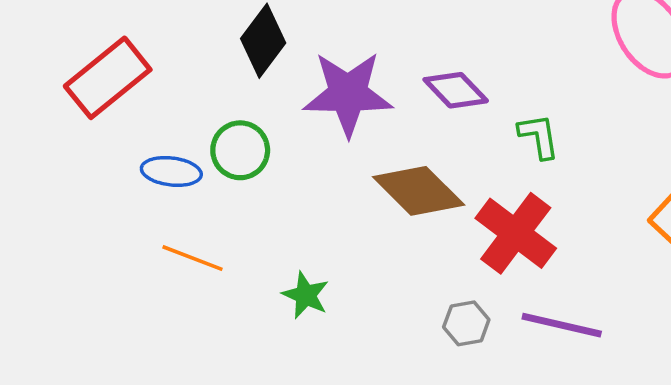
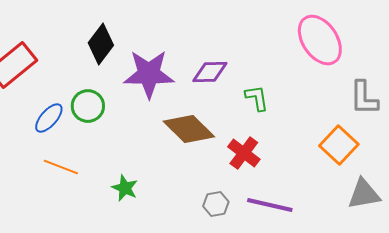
purple diamond: (456, 90) -> (210, 72), turned -48
blue ellipse: (171, 171) -> (49, 118), turned -56
red cross: (516, 233) -> (244, 153), size x0.7

